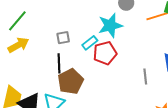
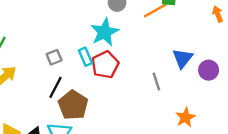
cyan rectangle: (90, 43) -> (85, 57), turned -63
black line: (59, 63) -> (56, 87), turned 42

